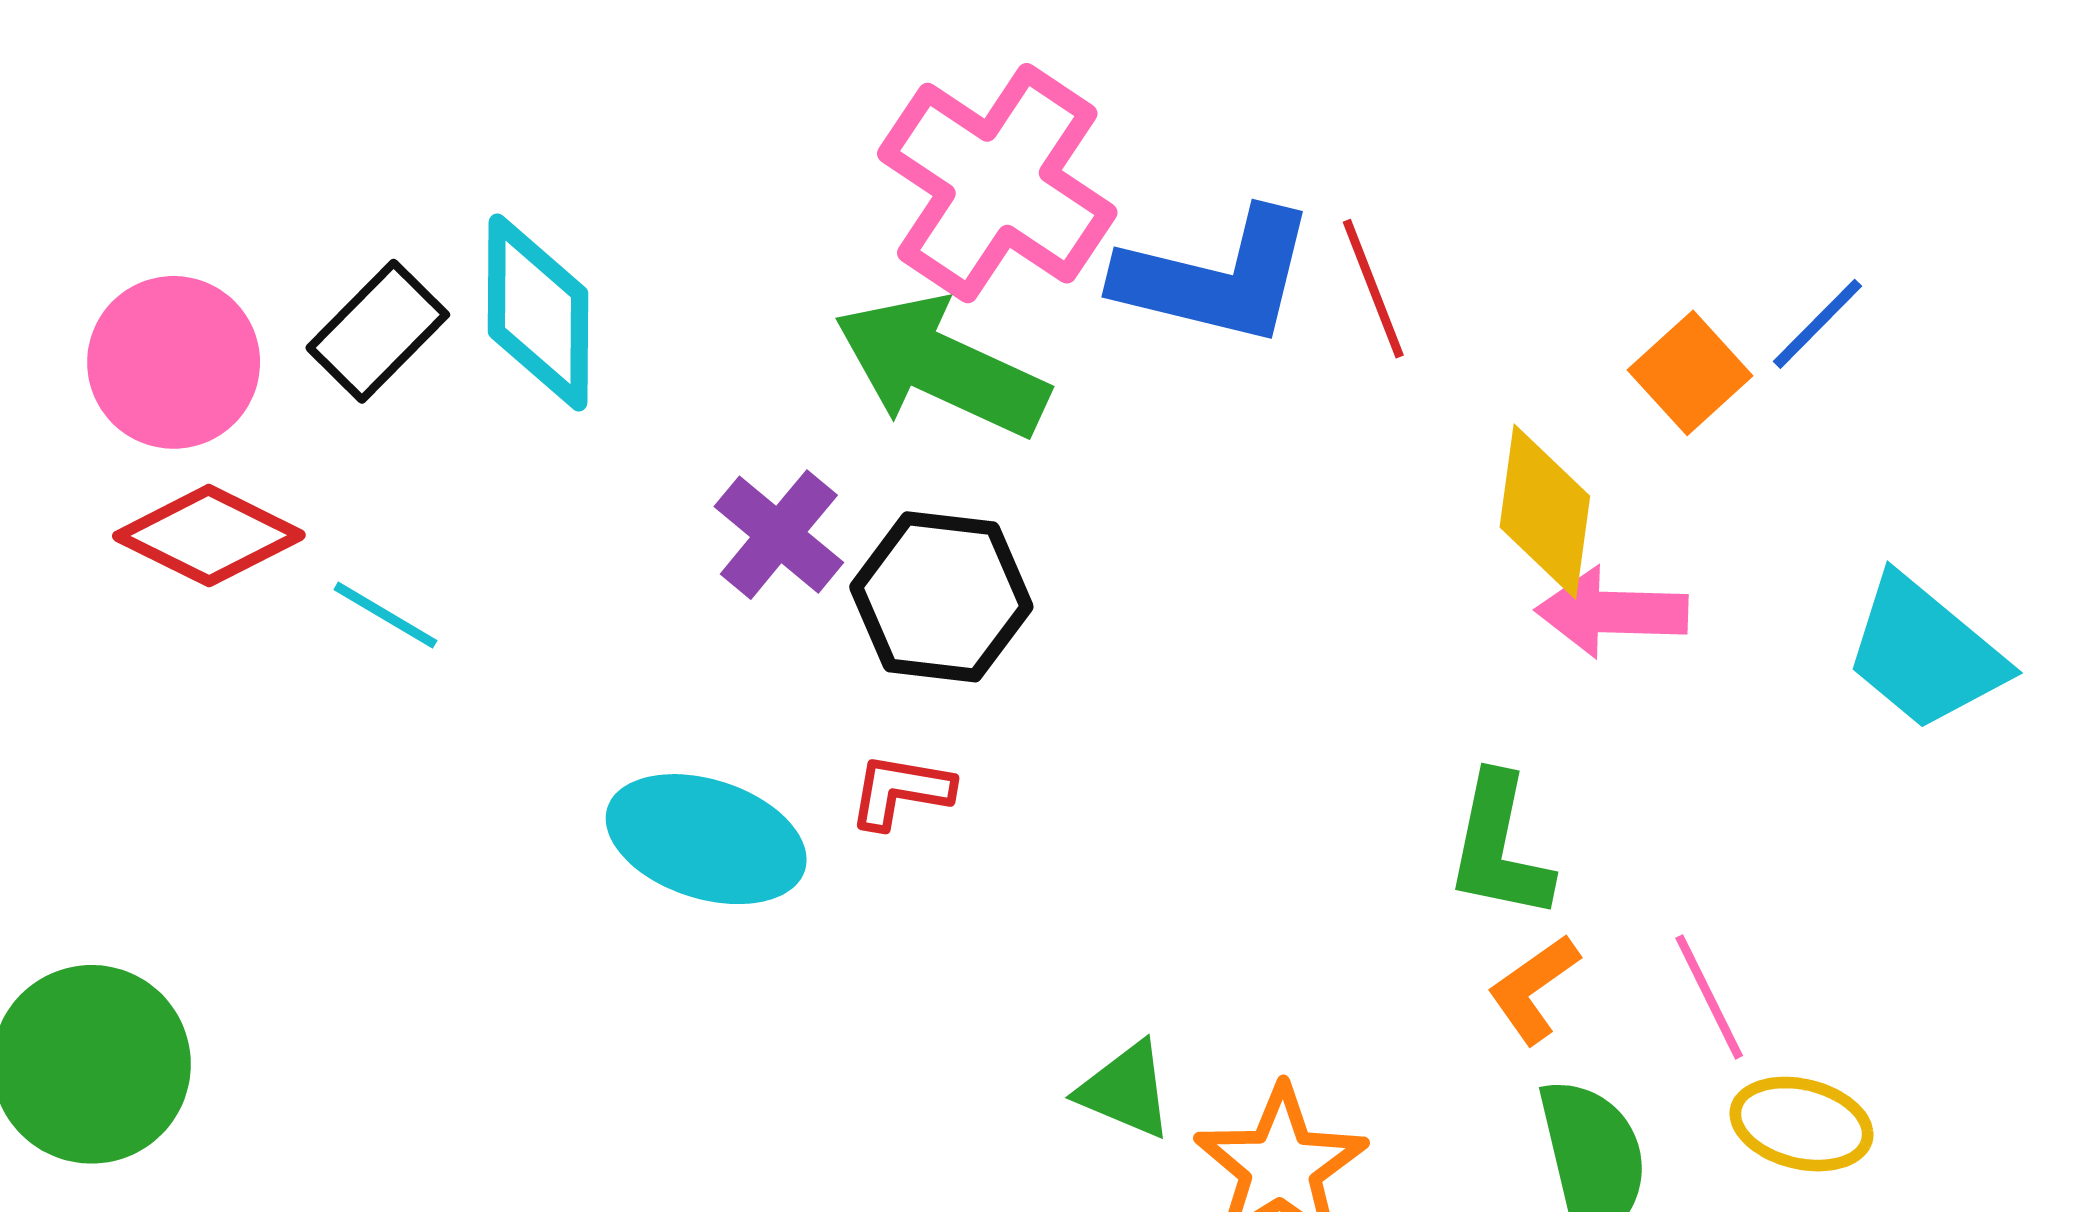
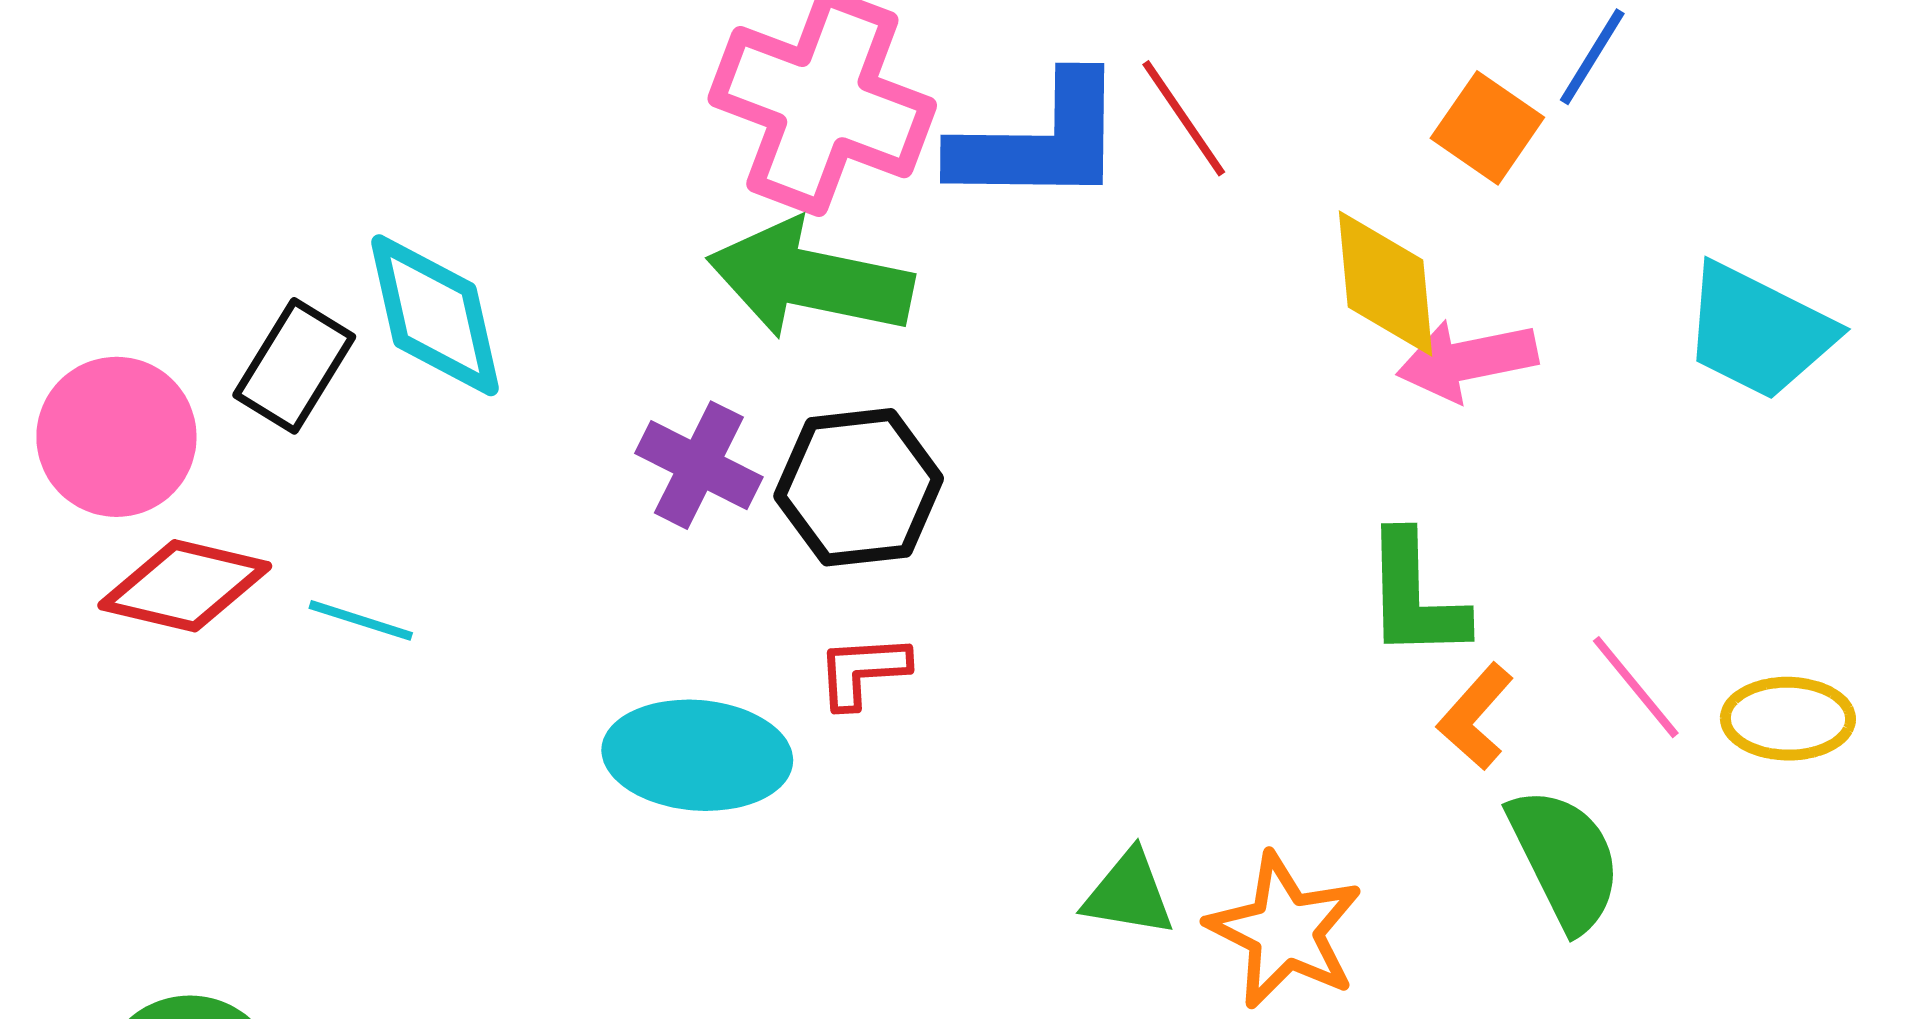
yellow ellipse: (1802, 1124) -> (1788, 719), moved

